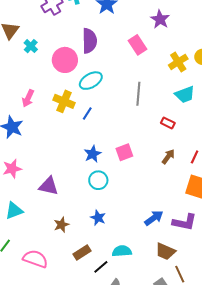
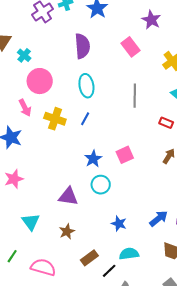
pink circle: (65, 60) -> (40, 81), moved
cyan ellipse: (91, 81) -> (86, 86), turned -65
pink arrow: (28, 98) -> (25, 108), turned -48
yellow cross: (64, 101) -> (55, 119), moved
purple triangle: (49, 186) -> (68, 196), moved
cyan triangle: (14, 211) -> (31, 222), moved, turned -42
blue star: (98, 218) -> (119, 224), moved

